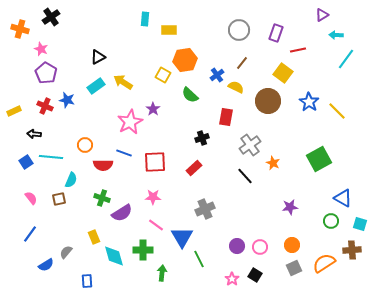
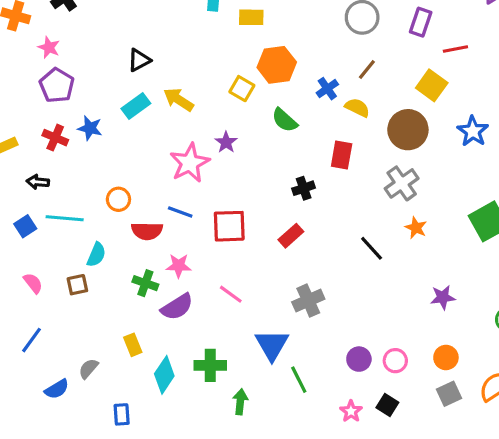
gray cross: (250, 145) -> (402, 183), moved
pink star: (153, 197) -> (179, 266), moved
pink line: (156, 225) -> (231, 294), moved
cyan diamond: (114, 256) -> (164, 375), turned 50

